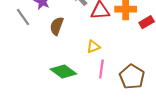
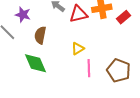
green diamond: (63, 72) -> (36, 63), moved, turned 40

